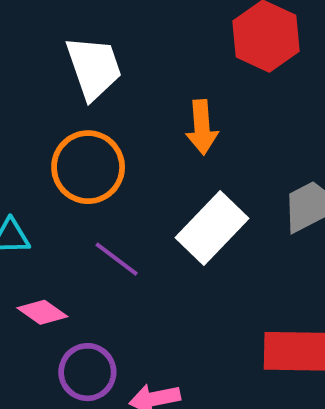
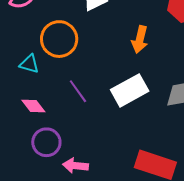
orange circle: (88, 167) -> (59, 39), moved

